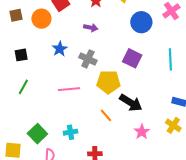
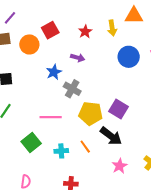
blue star: (60, 49) -> (54, 72), moved
purple square: (132, 58) -> (119, 109), moved
cyan cross: (70, 132) -> (61, 151), moved
green square: (37, 134) -> (31, 142), moved

